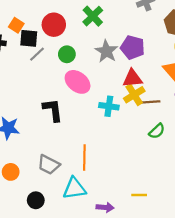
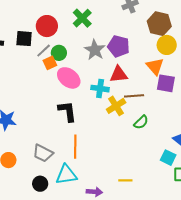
orange square: (16, 25) -> (50, 63), moved, turned 32
gray line: (37, 54) -> (44, 51), moved
yellow cross: (134, 95) -> (116, 106), moved
cyan cross: (109, 106) -> (100, 89), moved
black L-shape: (53, 110) -> (67, 111), moved
black circle: (36, 200) -> (40, 184), moved

